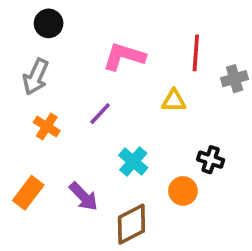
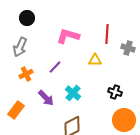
gray cross: (235, 79) -> (128, 48), turned 32
orange cross: (47, 127) -> (26, 74), turned 32
orange circle: (183, 191) -> (124, 120), moved, size x1.5
purple arrow: (84, 196) -> (46, 98), moved

